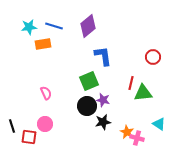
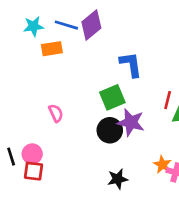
purple diamond: (88, 26) -> (91, 25), moved
purple star: (103, 100) -> (131, 122), size x1.5
black star: (103, 122) -> (118, 179), moved
pink circle: (45, 124) -> (32, 154), moved

